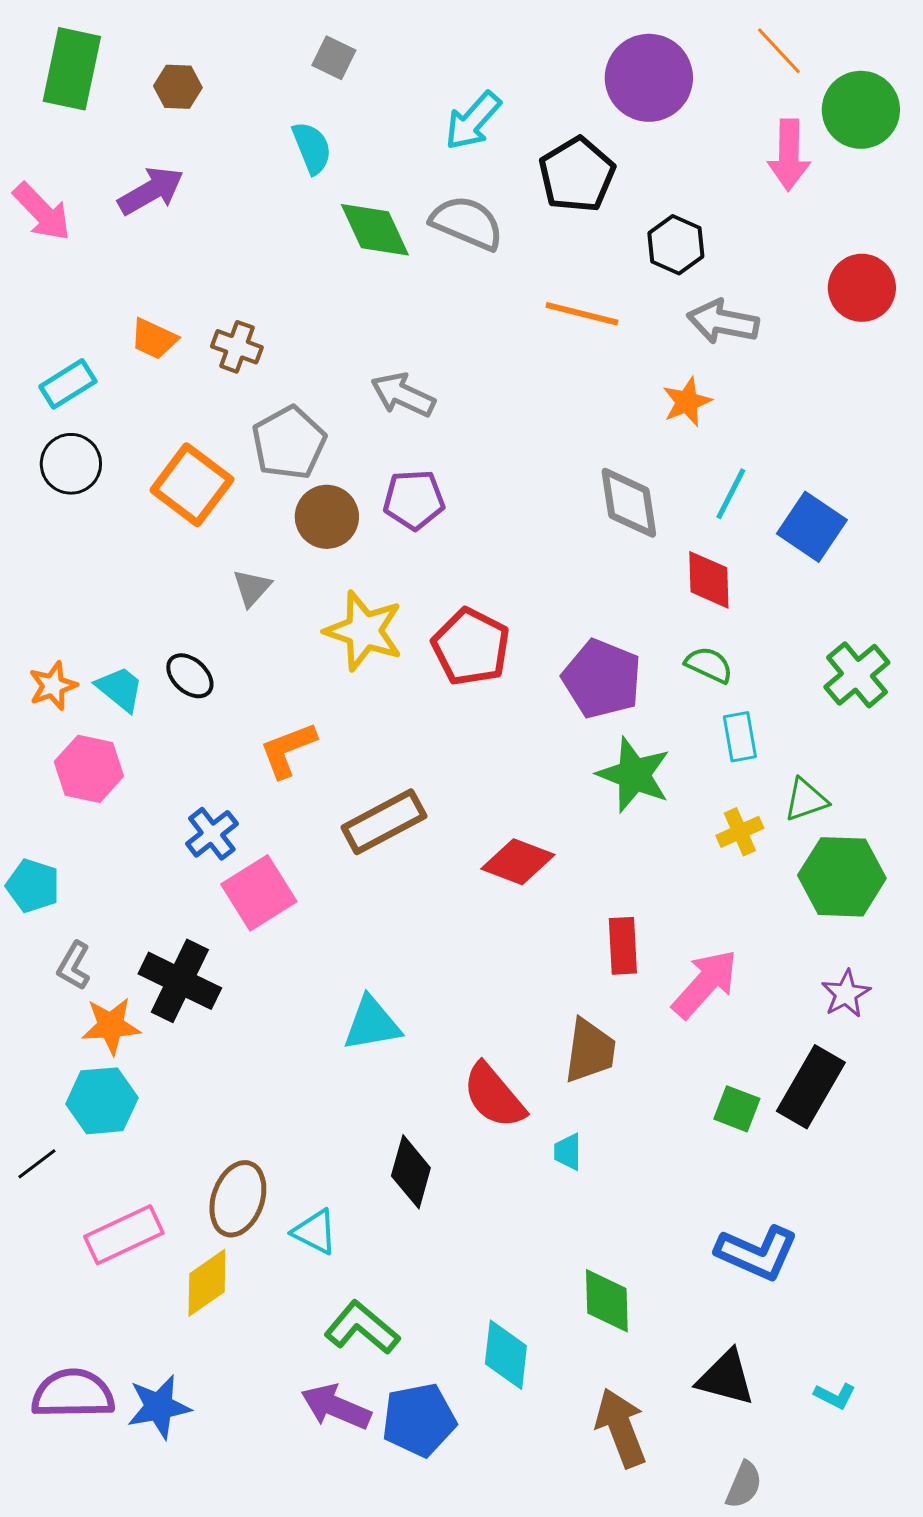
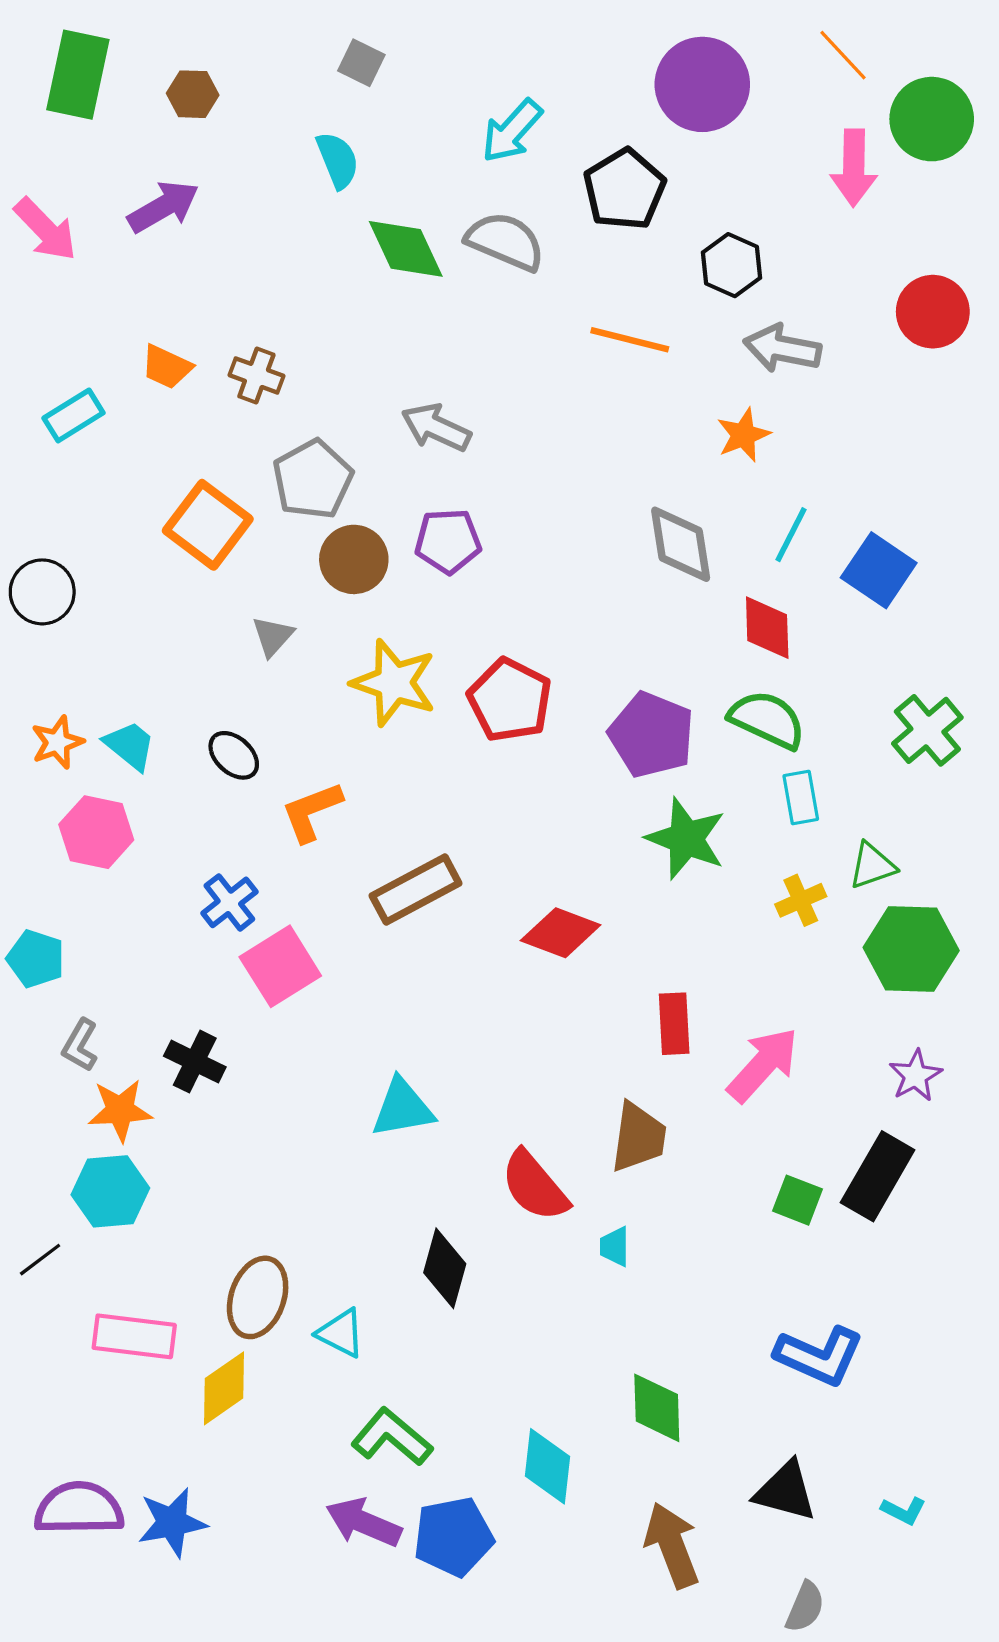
black circle: (71, 464) -> (42, 592), moved
green semicircle: (709, 665) -> (767, 720), size x1.5
black ellipse: (190, 676) -> (234, 755), moved
black cross: (180, 981) -> (195, 1062), size x0.7
pink rectangle: (124, 1235) -> (134, 1336), turned 32

